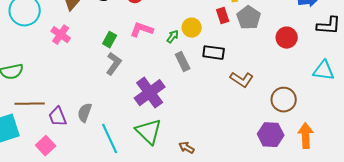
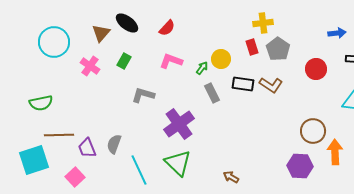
green rectangle: (110, 40) -> (124, 61), moved
gray L-shape: (114, 64) -> (143, 95), turned -110
brown L-shape: (242, 80) -> (271, 85), moved
orange arrow: (306, 136) -> (335, 152), moved
brown arrow: (187, 148) -> (231, 177), moved

